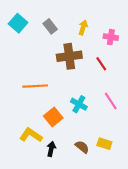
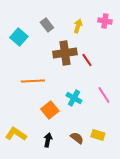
cyan square: (18, 23) -> (19, 37), moved
pink cross: (111, 37) -> (105, 21), moved
red line: (101, 64) -> (87, 60), moved
yellow L-shape: (31, 135) -> (16, 134), moved

